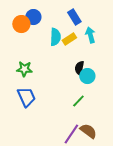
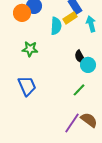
yellow rectangle: (69, 39) -> (70, 18), moved
black semicircle: (79, 68) -> (80, 57), turned -40
green star: (24, 69) -> (30, 49), moved

